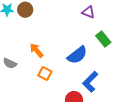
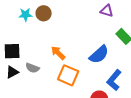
orange square: (45, 73) -> (68, 75), size x1.5

